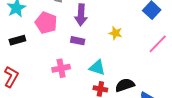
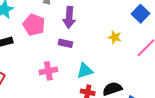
yellow star: (115, 33) -> (115, 37), moved
cyan triangle: (97, 68) -> (85, 71), turned -36

